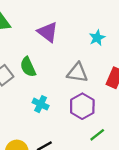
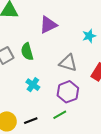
purple triangle: (48, 32) -> (48, 25), turned 48
green line: (97, 135) -> (60, 115), moved

